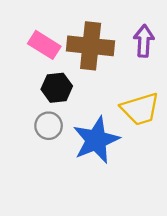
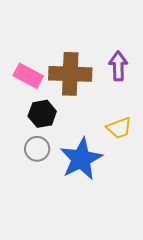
yellow trapezoid: (140, 109) -> (119, 128), size x0.7

